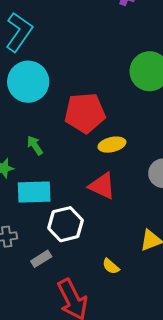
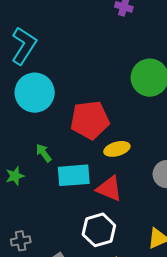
cyan rectangle: (34, 192) -> (74, 175), moved
white hexagon: (66, 224) -> (99, 230), moved

